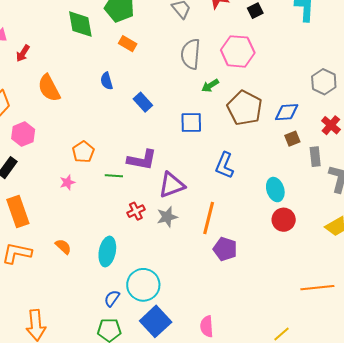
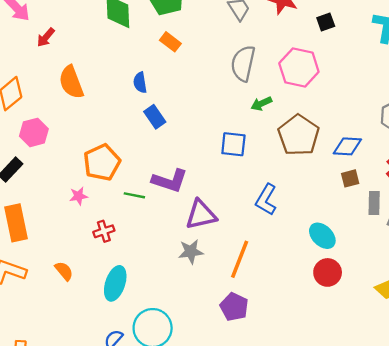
blue rectangle: (143, 102) -> (155, 117), moved
orange pentagon: (83, 152) -> (102, 162), size x1.4
cyan ellipse: (275, 190) -> (322, 236), turned -35
red cross: (136, 211) -> (104, 231), moved
purple pentagon: (225, 249) -> (234, 307), moved

